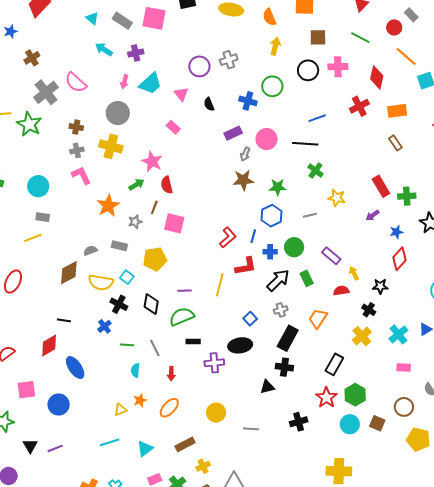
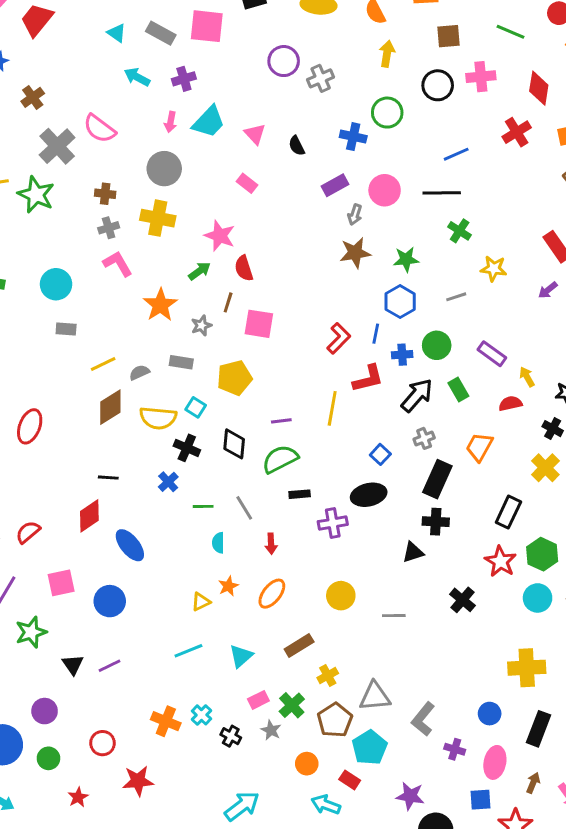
purple circle: (199, 66) -> (284, 61), moved
yellow line: (33, 238) -> (103, 364), moved
black cross: (299, 422) -> (462, 600), turned -30

